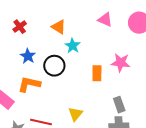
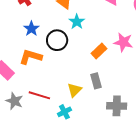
orange rectangle: (97, 73) -> (99, 51), turned 42
gray rectangle: (119, 105) -> (96, 81), moved

